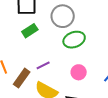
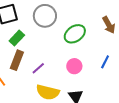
green ellipse: (74, 40) -> (75, 34), moved
brown rectangle: (22, 78) -> (17, 60), moved

